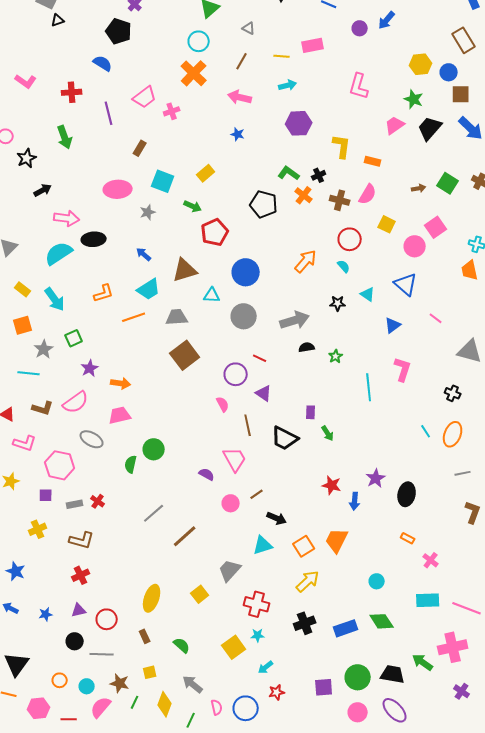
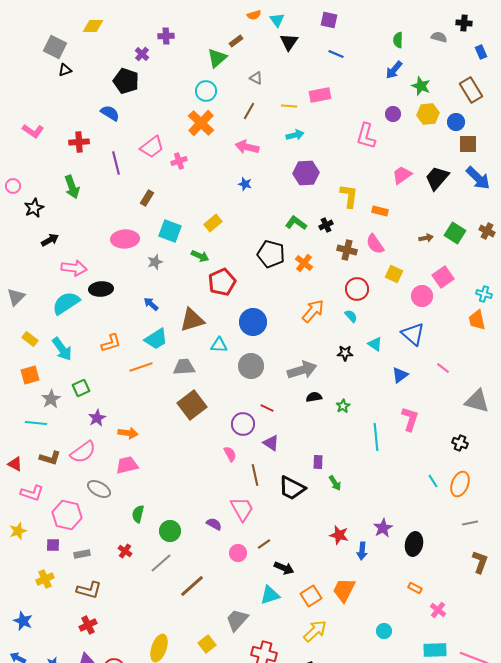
purple circle: (360, 28) -> (393, 114), moved
green star: (414, 99) -> (421, 86), moved
pink semicircle: (368, 194) -> (375, 244), turned 115
orange cross: (304, 195) -> (304, 263), moved
green circle: (154, 449) -> (170, 531), moved
red cross: (98, 501) -> (125, 551), moved

